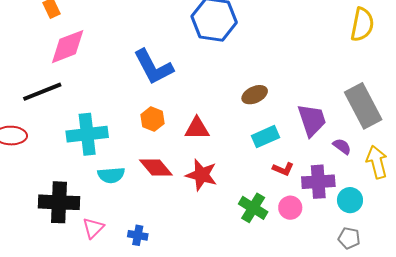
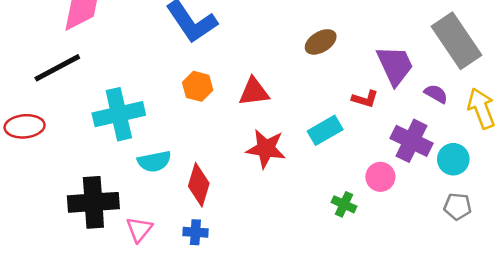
cyan rectangle: (266, 137) -> (325, 130), moved
red diamond: (156, 167) -> (199, 185), moved, turned 64
red L-shape: (283, 169) -> (365, 99), moved
purple cross: (318, 182) -> (412, 141), turned 36
green cross: (253, 208) -> (344, 204), moved, size x0.7

